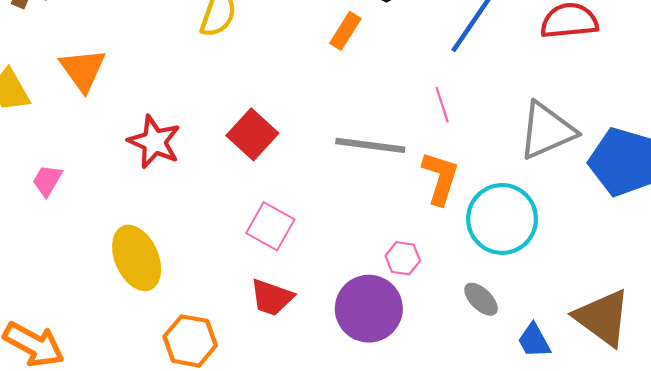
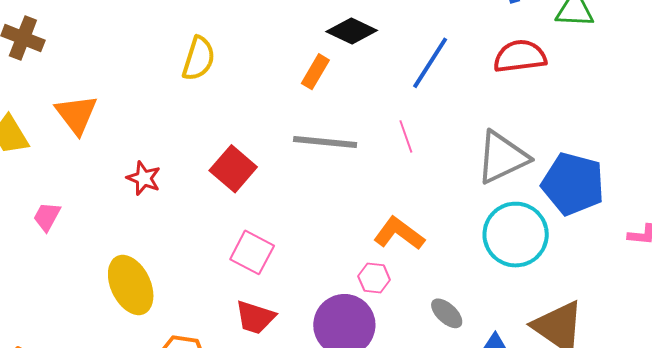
red star: (154, 142) -> (144, 178), size x0.7
gray line: (370, 145) -> (325, 142), moved
orange L-shape: (440, 178) -> (399, 233), moved, turned -69
cyan circle: (502, 219) -> (516, 235), moved

